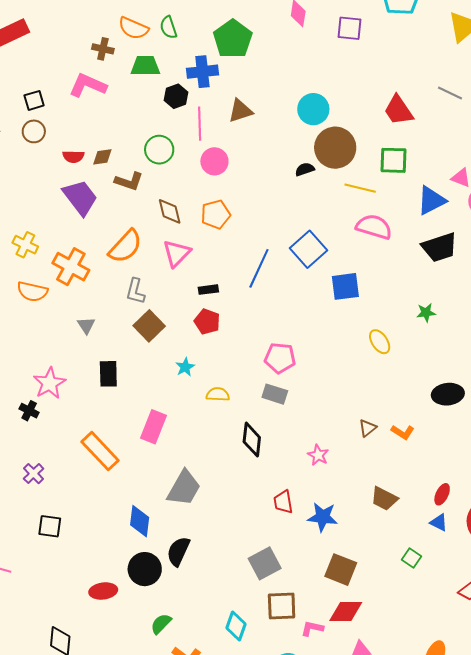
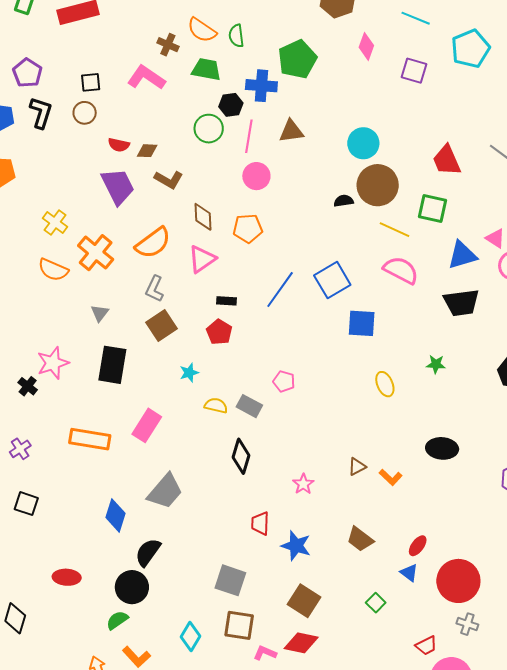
green circle: (159, 150) -> (209, 129), moved
pink pentagon: (280, 358) -> (284, 381), size x0.7
black rectangle: (108, 374) -> (112, 365), size x1.4
gray rectangle: (275, 394) -> (249, 406), moved
orange rectangle: (100, 451) -> (90, 439), turned -48
gray square: (265, 563) -> (230, 580), turned 36
black circle: (145, 569) -> (132, 587), moved

